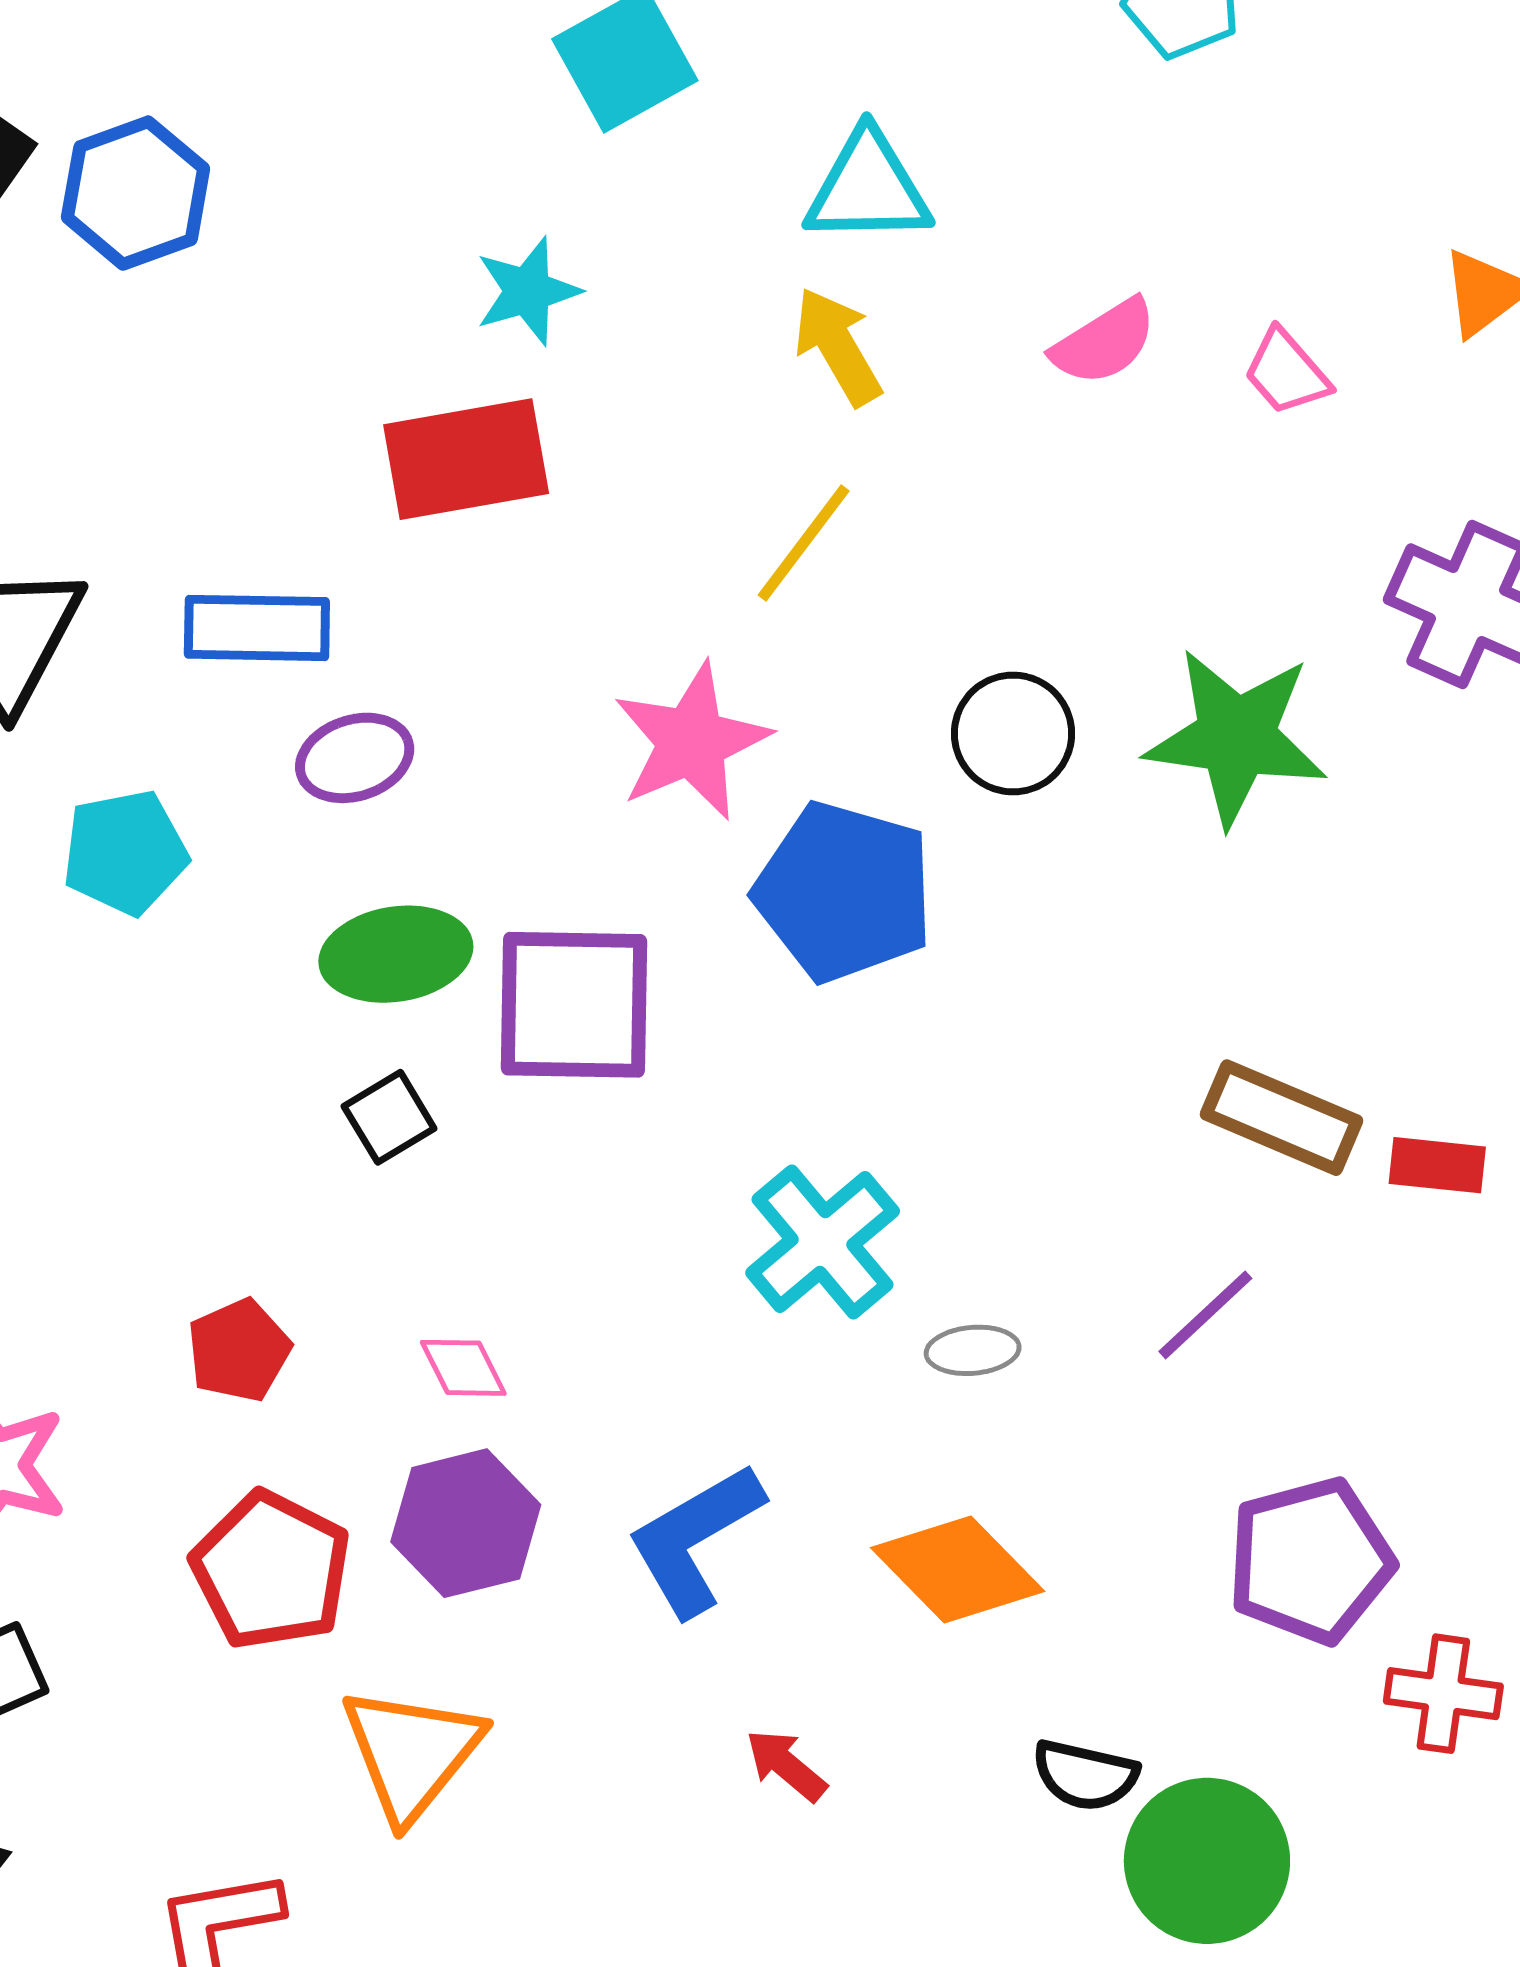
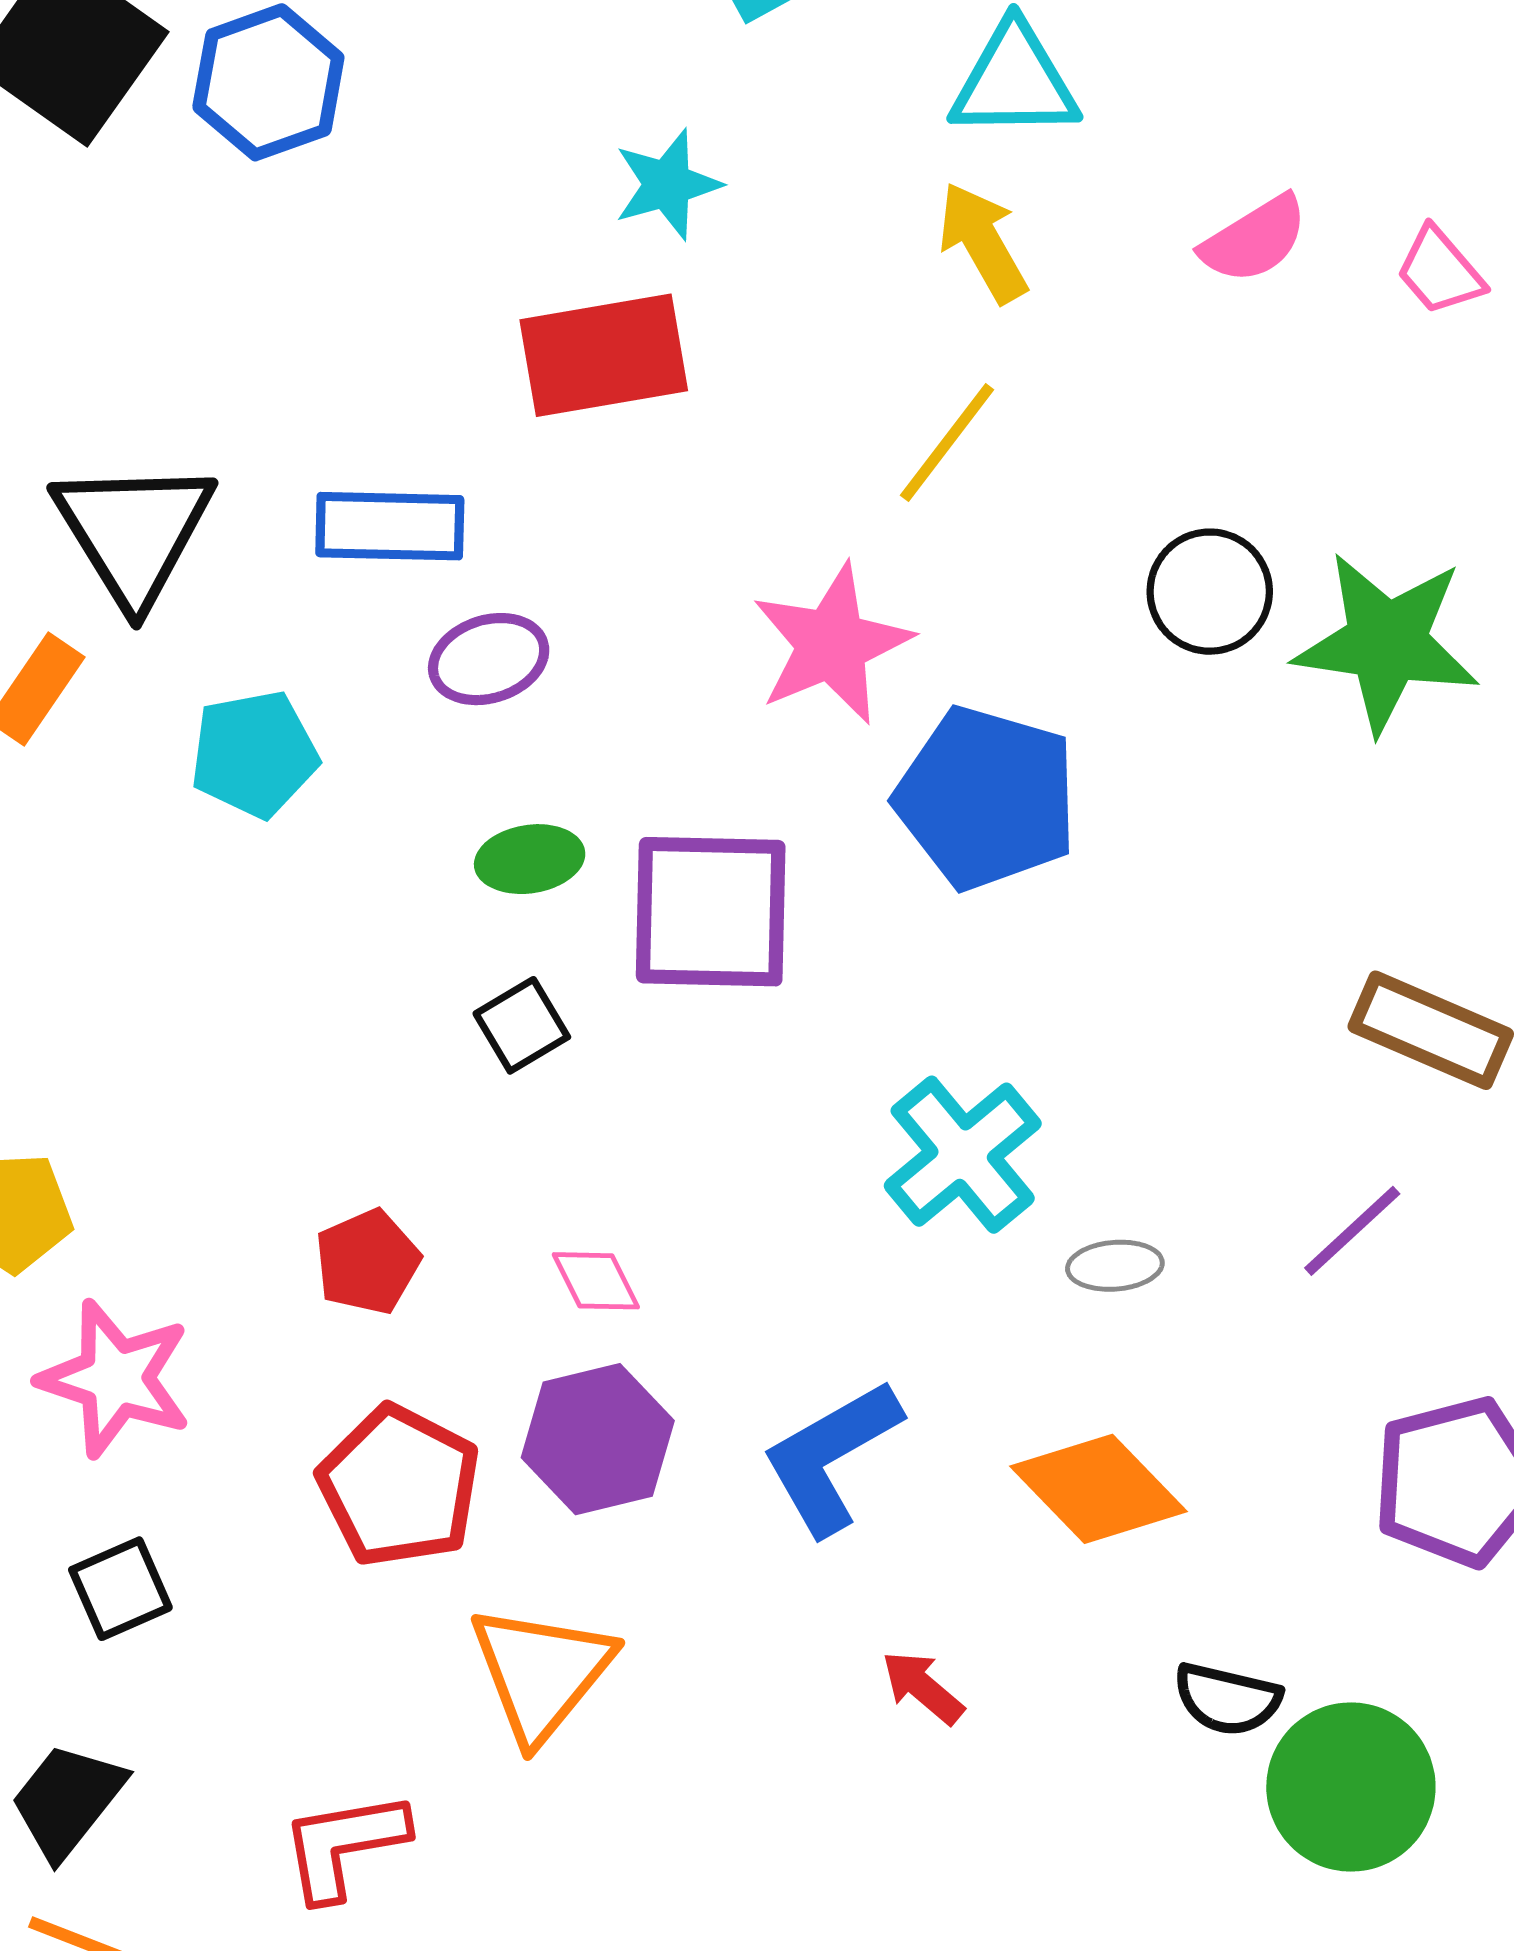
black circle: (1013, 733) -> (1210, 592), moved
green ellipse: (396, 954) -> (530, 859), size x0.7

